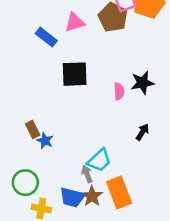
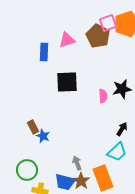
blue rectangle: (46, 37) -> (44, 52), turned 54
cyan trapezoid: (99, 160) -> (117, 152), moved

